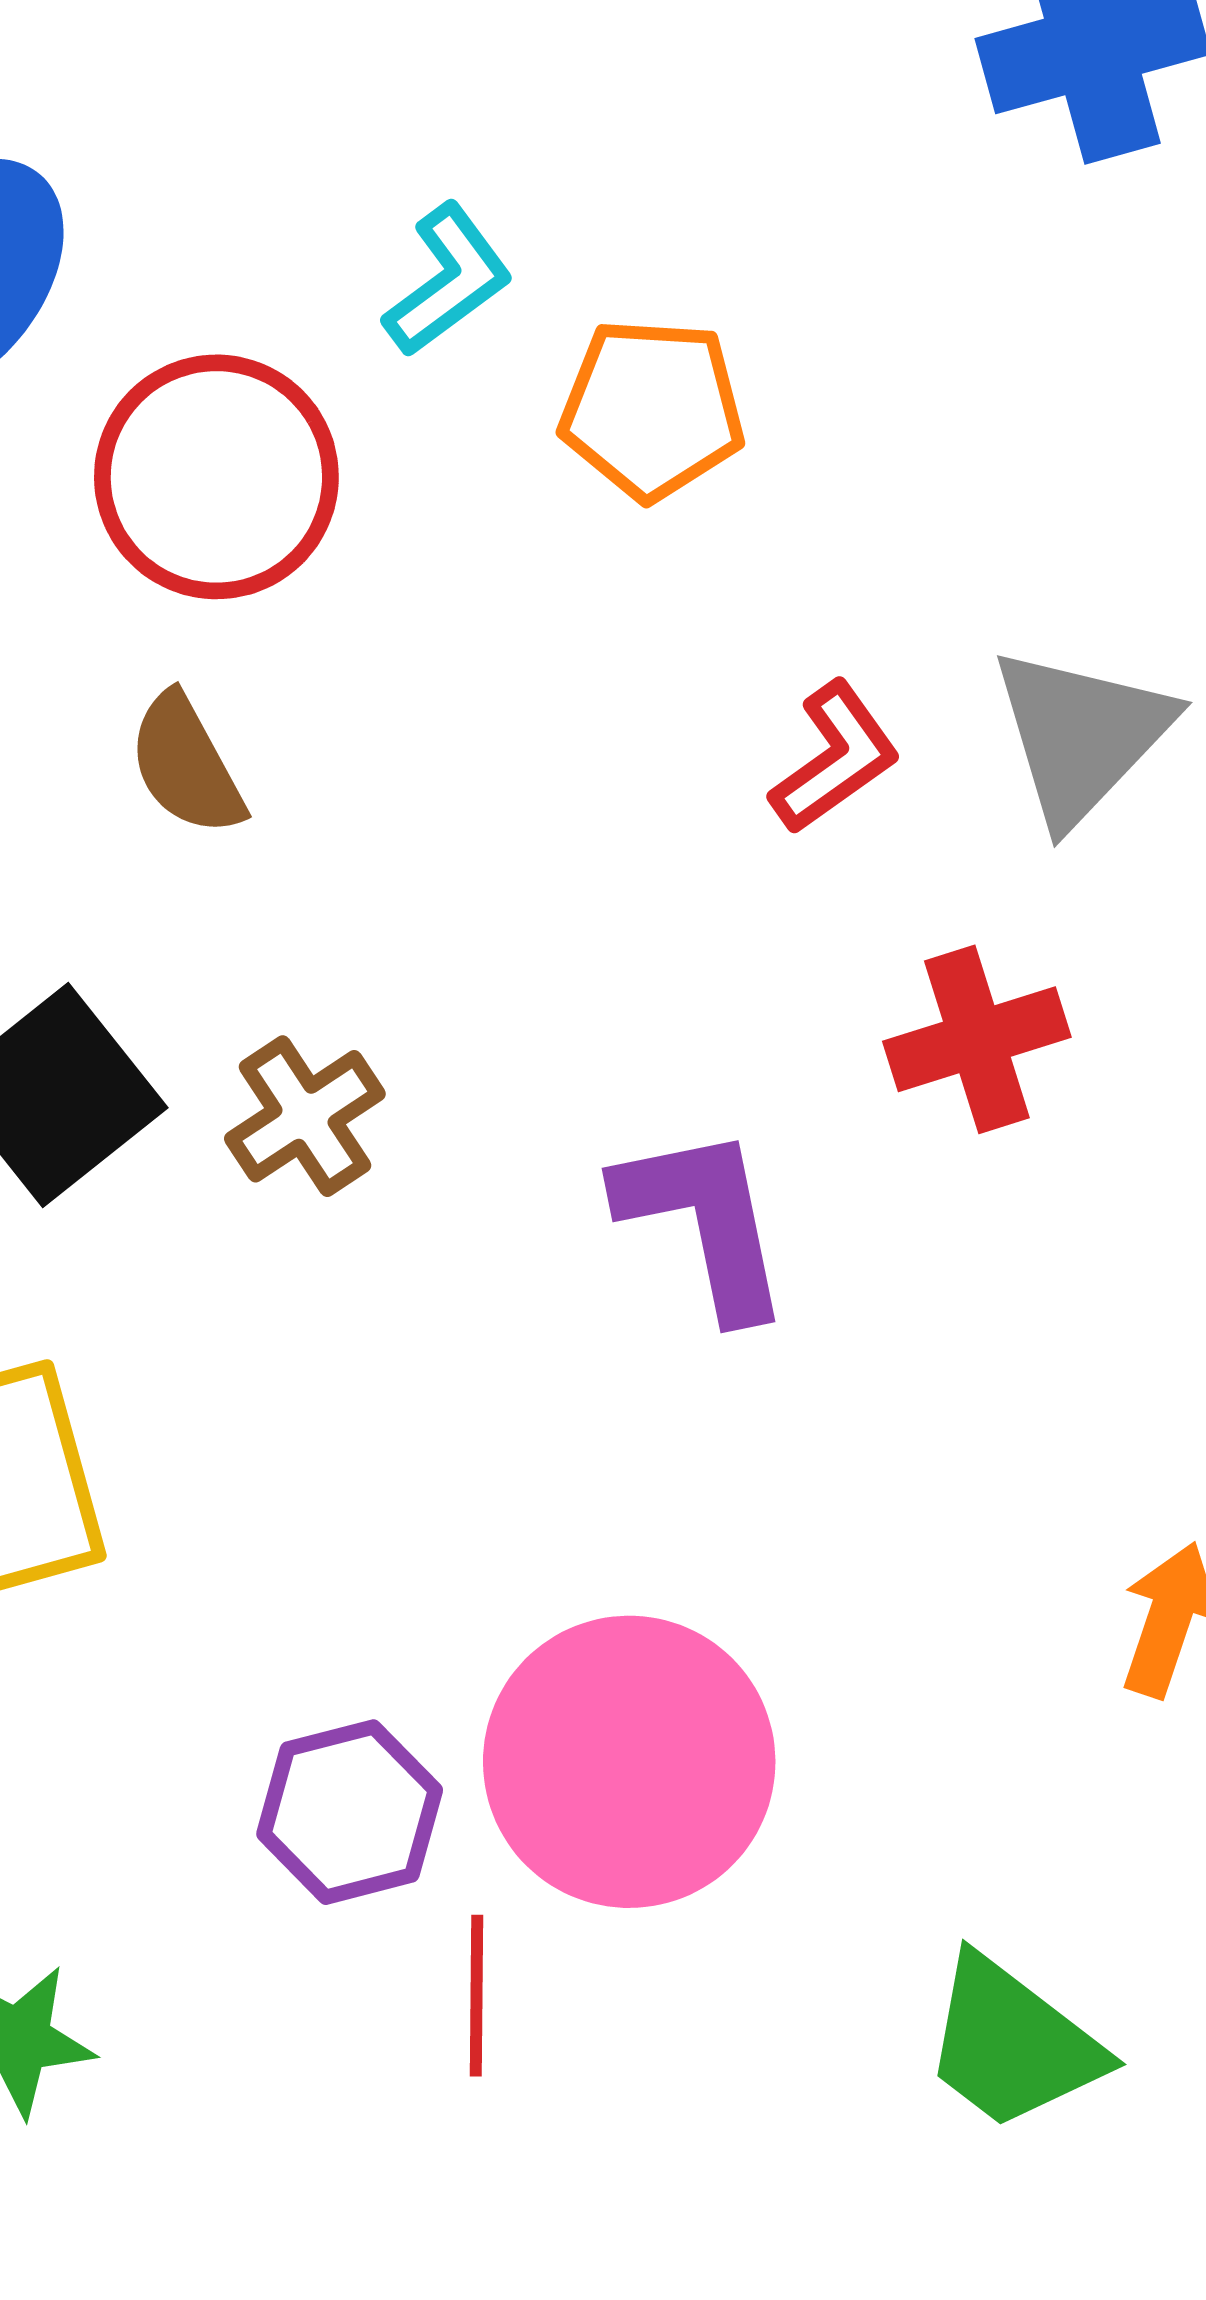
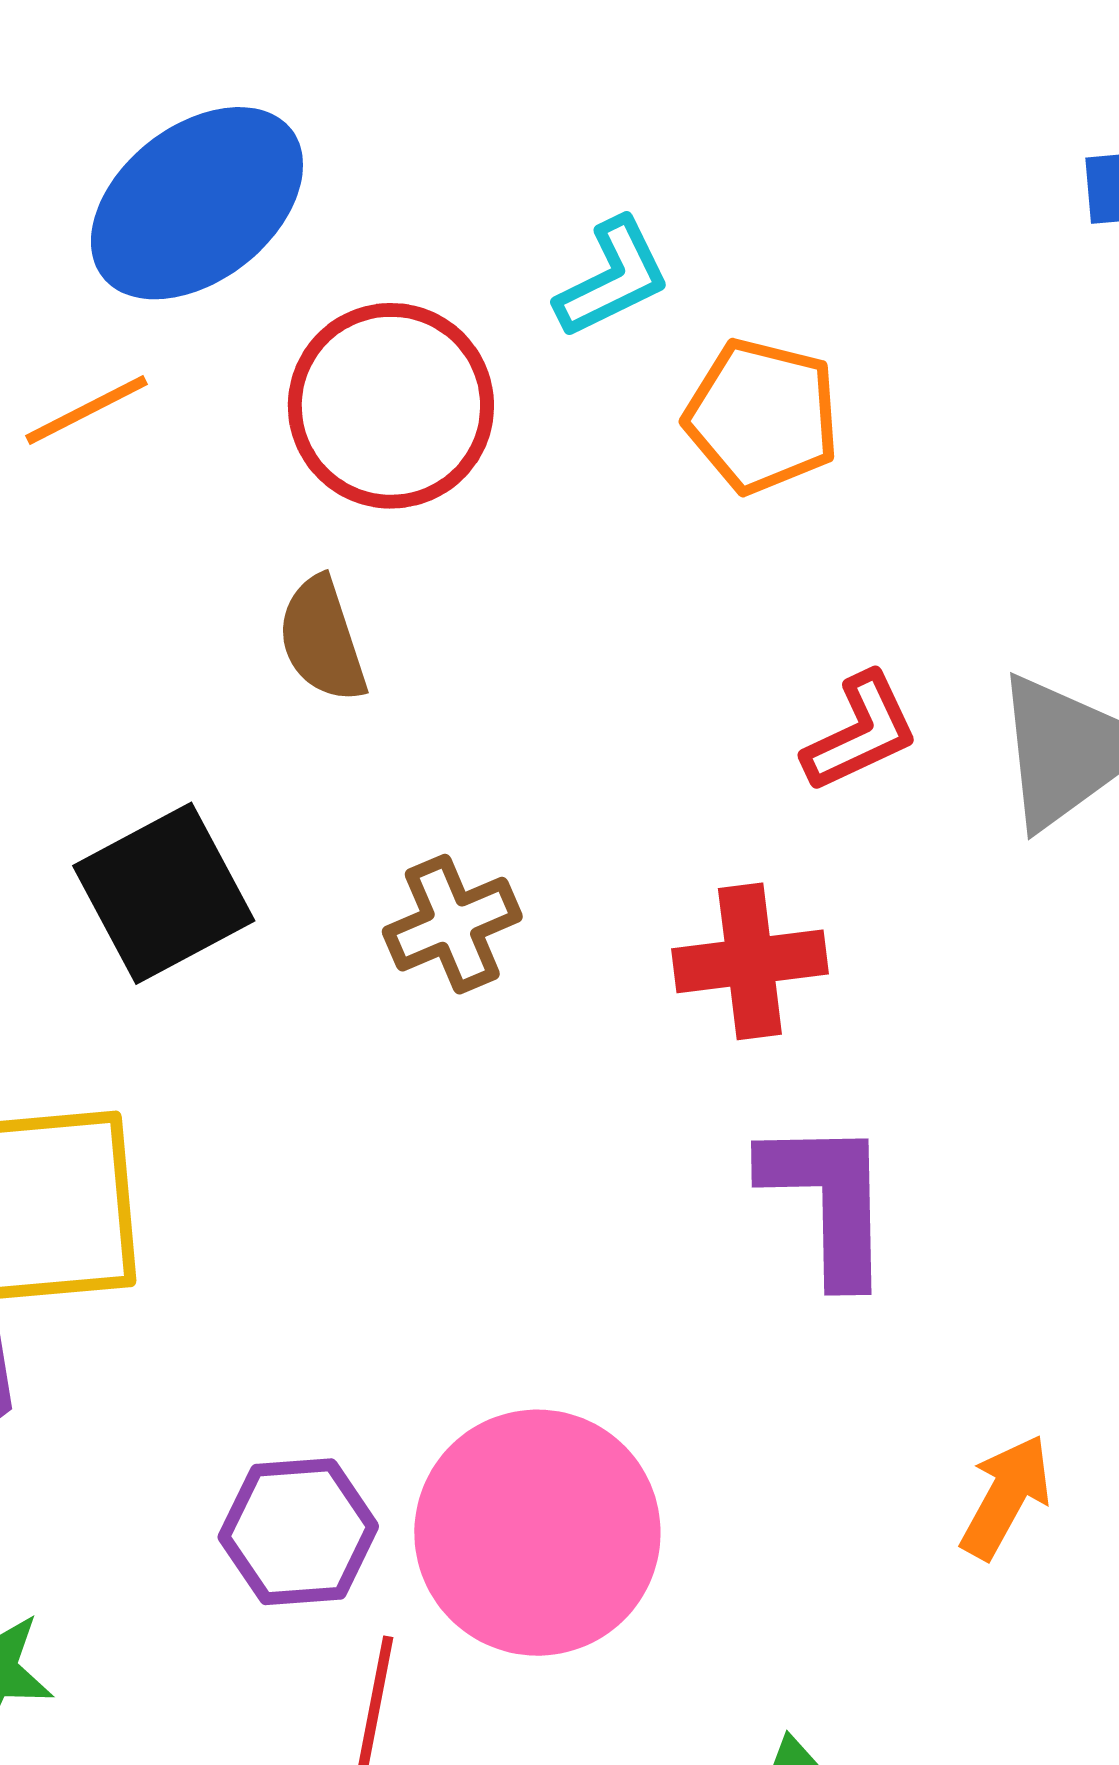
red cross: (977, 1039) -> (750, 961), moved
brown cross: (305, 1116) -> (452, 924), moved
purple L-shape: (704, 1221) -> (828, 1200), moved

